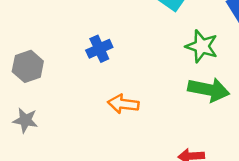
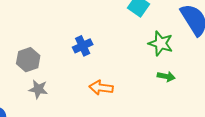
green arrow: (209, 90) -> (166, 76), size x0.6
gray star: (25, 120) -> (38, 89), moved

